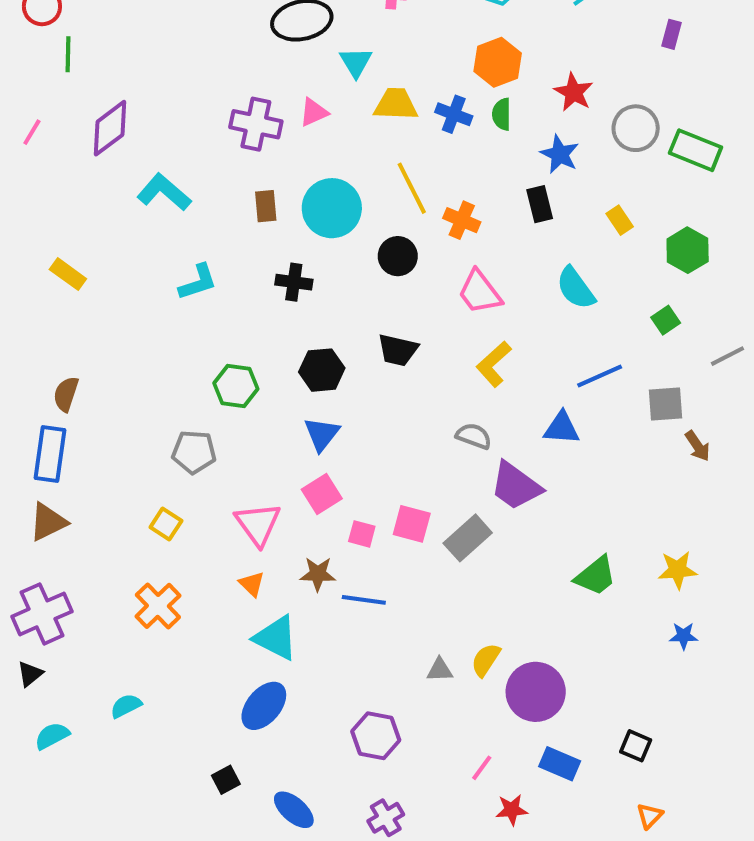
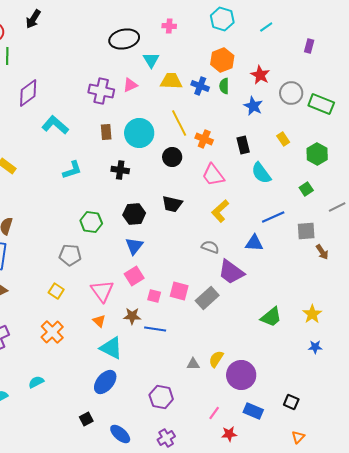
black rectangle: (540, 204) -> (243, 145), moved
yellow star: (678, 570) -> (312, 314), turned -30

